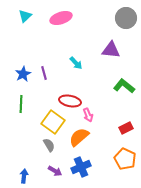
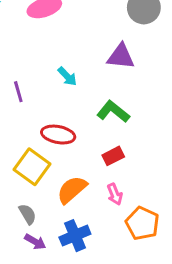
green L-shape: (124, 86) -> (113, 112), moved
pink arrow: (88, 115) -> (115, 194), moved
red rectangle: (126, 128) -> (113, 156), moved
gray semicircle: (49, 145) -> (28, 214), moved

